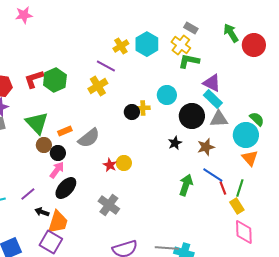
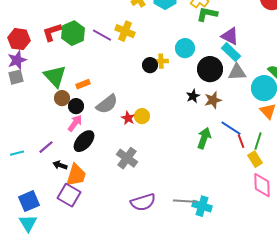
purple line: (106, 66) -> (102, 35), moved
yellow cross: (98, 86) -> (125, 31), moved, turned -36
gray semicircle: (89, 138) -> (107, 104), moved
brown star: (206, 147) -> (213, 100), moved

